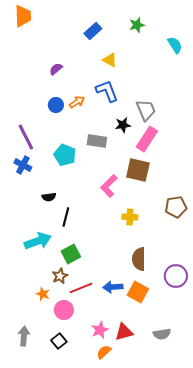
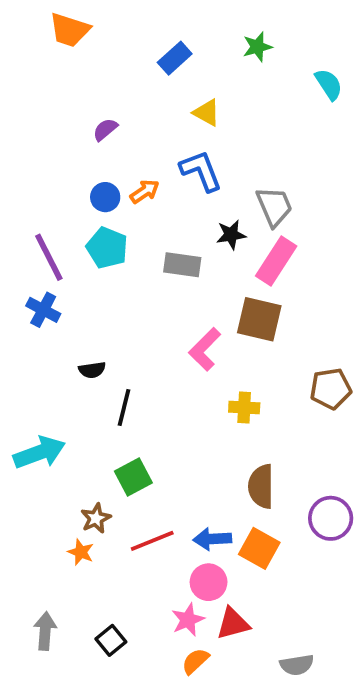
orange trapezoid: (23, 16) -> (70, 30), moved, turned 110
cyan pentagon: (65, 155) -> (107, 248), moved
cyan arrow: (38, 241) -> (39, 453), moved
brown star: (60, 276) -> (96, 518), moved
pink circle: (64, 310) -> (209, 582), moved
gray semicircle: (162, 334) -> (297, 665), moved

